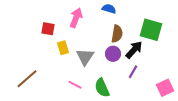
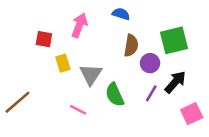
green square: (151, 30) -> (174, 40), turned -30
black arrow: (134, 50) -> (175, 82), moved
purple circle: (113, 54) -> (150, 63), moved
green semicircle: (102, 88) -> (115, 95), moved

